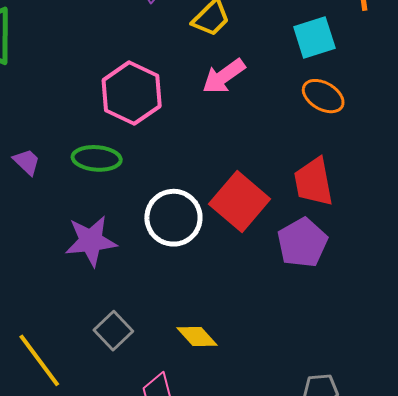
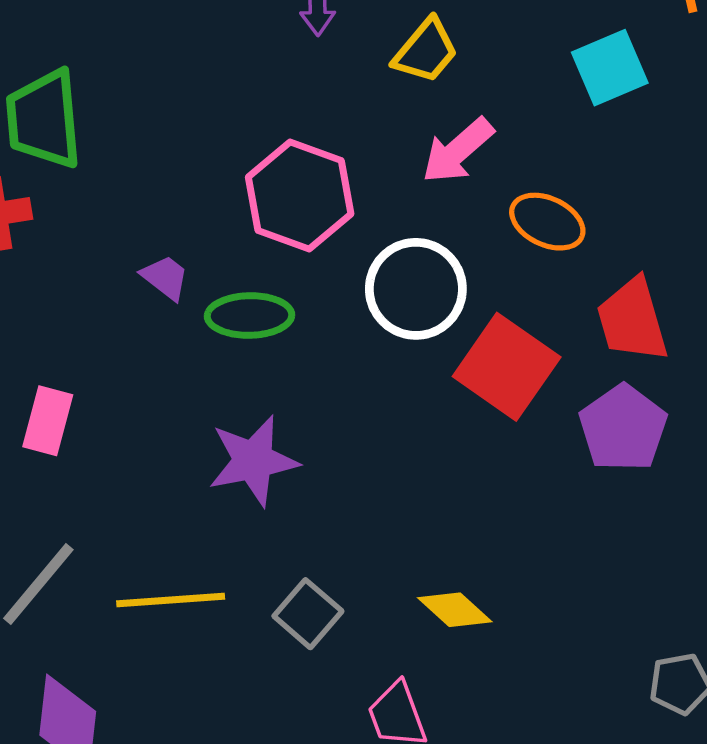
orange ellipse: (323, 96) -> (547, 222), moved
purple trapezoid: (27, 162) -> (165, 277), moved
white circle: (173, 218) -> (416, 289), moved
yellow line: (39, 360) -> (171, 600), moved, turned -52

